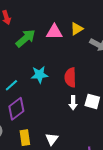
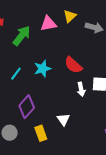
red semicircle: (70, 77) -> (73, 65), turned -36
cyan line: (11, 85) -> (16, 74), moved
white triangle: (52, 139) -> (63, 120), moved

